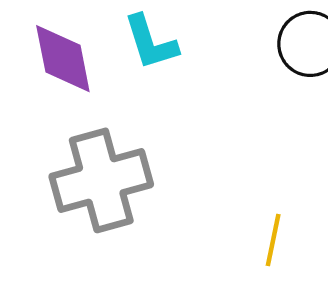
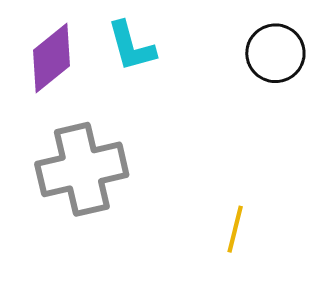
purple diamond: (63, 59) -> (52, 58), turned 60

